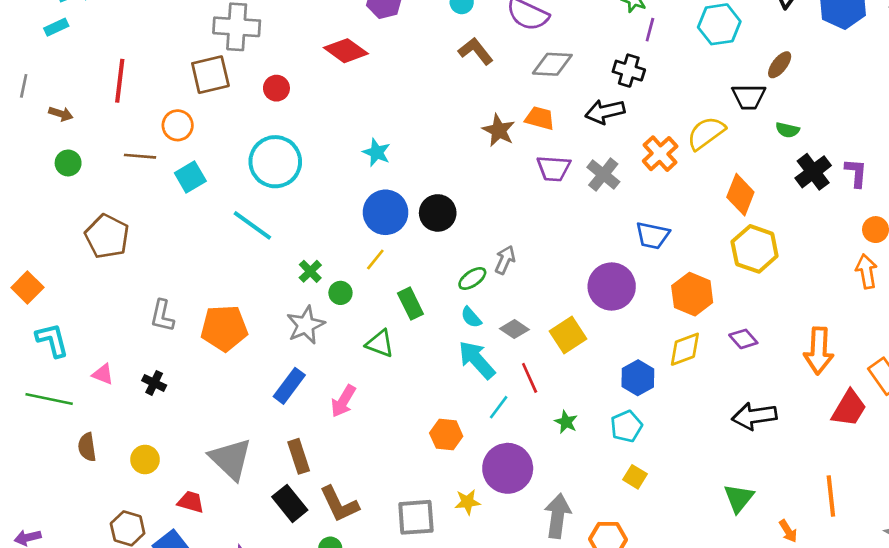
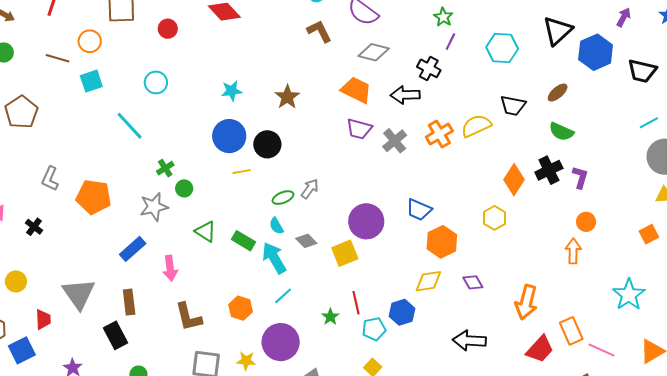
brown ellipse: (780, 65) -> (558, 93), moved
orange trapezoid: (540, 118) -> (356, 90), size x1.4
brown star: (499, 130) -> (287, 97), moved
green semicircle: (787, 130) -> (561, 132), moved, size x1.4
cyan star: (377, 152) -> (232, 91), turned 30
cyan circle: (275, 162) -> (156, 82), size x0.6
orange diamond: (740, 195) -> (514, 180), moved
blue trapezoid: (652, 235) -> (419, 210), moved
yellow hexagon: (755, 249) -> (494, 218), size x0.7
yellow line: (375, 259) -> (242, 172), moved, turned 30
purple circle: (612, 286) -> (366, 221), moved
green rectangle: (410, 304) -> (243, 241), moved, turned -45
red line: (530, 378) -> (356, 303), moved
blue hexagon: (638, 378) -> (402, 312), moved
pink arrow: (343, 401) -> (170, 268), turned -50
red trapezoid: (191, 502) -> (43, 319), turned 60
brown L-shape: (339, 504) -> (188, 317), moved

